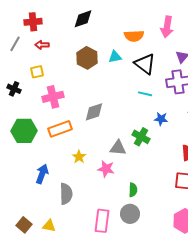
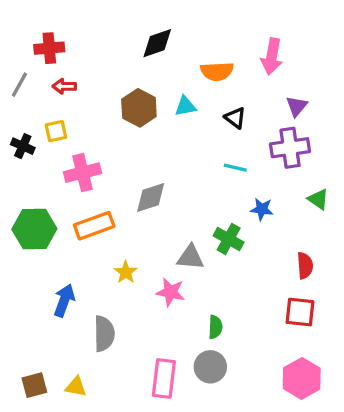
black diamond: (83, 19) -> (157, 43), moved
black triangle: (145, 64) -> (235, 118), size x0.6
black cross: (14, 89) -> (23, 146), moved
brown square: (24, 225) -> (34, 385), turned 35

